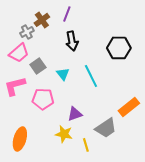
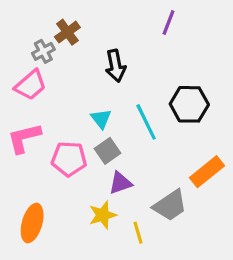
purple line: (67, 14) -> (168, 22), moved
black hexagon: (119, 48) -> (189, 104), moved
gray square: (38, 66) -> (107, 151), moved
yellow star: (64, 134) -> (103, 215), turned -30

